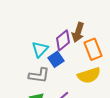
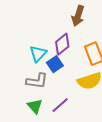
brown arrow: (78, 32) -> (78, 16), moved

